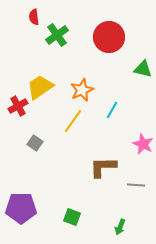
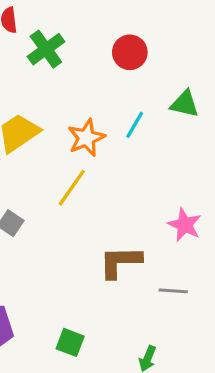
red circle: (109, 37) -> (130, 52), size x0.7
cyan line: (112, 110) -> (135, 125), moved

